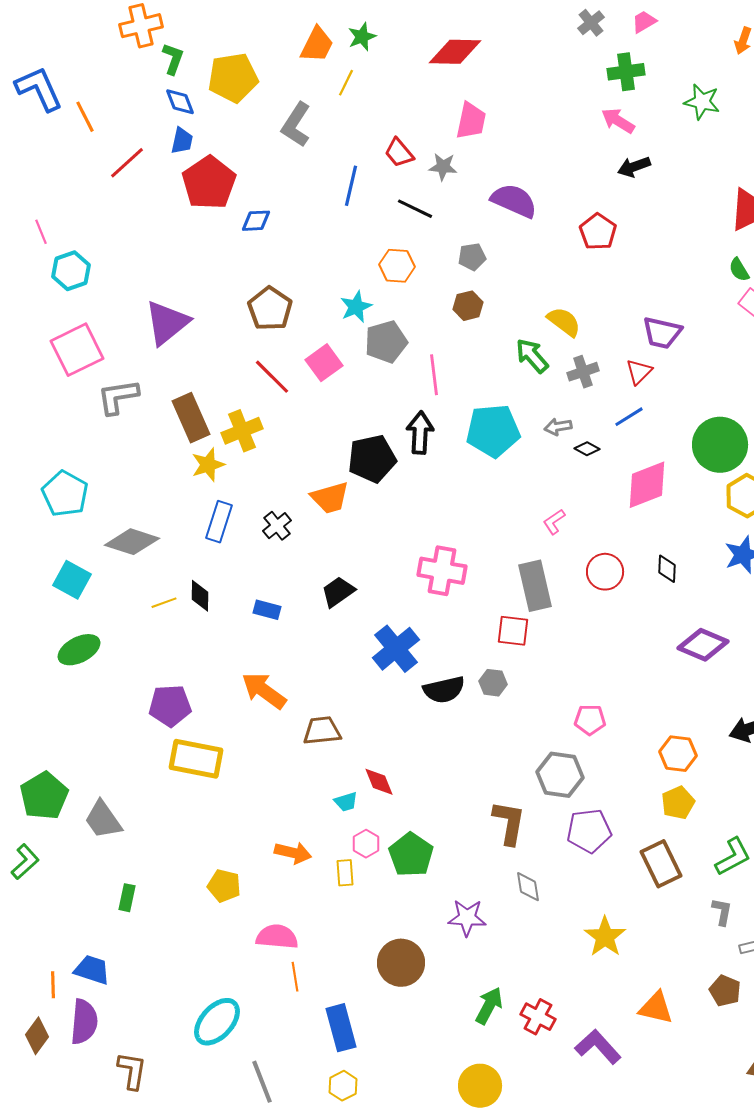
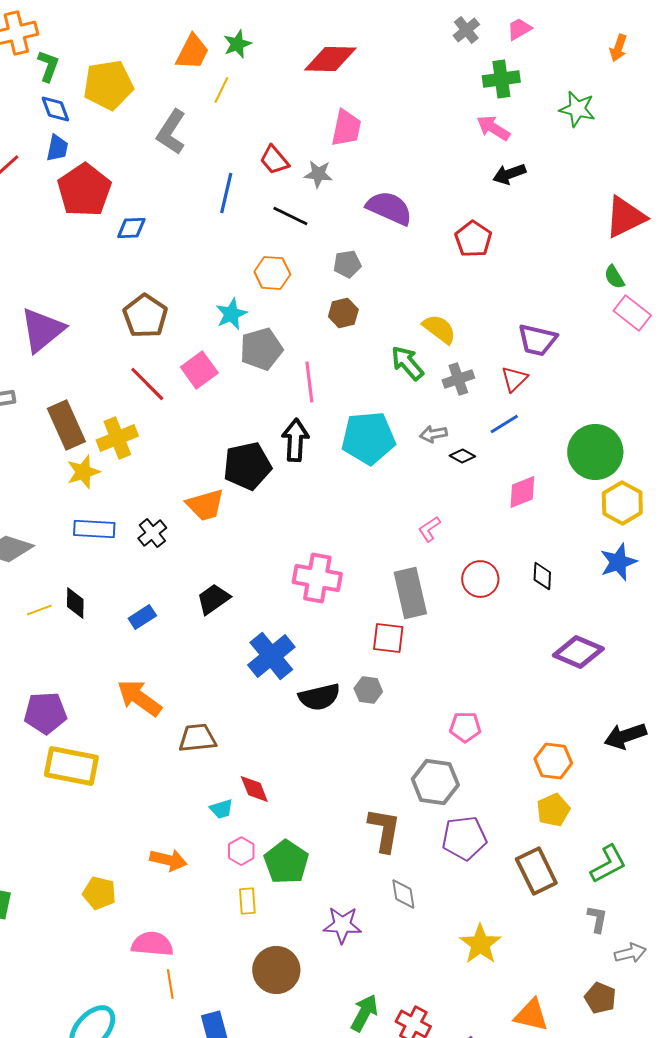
pink diamond: (647, 485) -> (522, 492), size x0.7
blue rectangle: (219, 522) -> (94, 529), turned 75
blue rectangle: (267, 610) -> (142, 617), turned -48
yellow rectangle: (345, 873) -> (247, 901), moved

